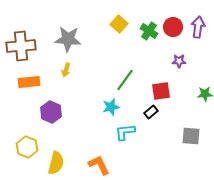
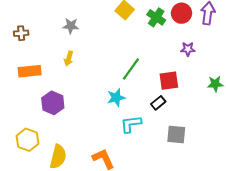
gray star: (68, 39) -> (71, 26), size x0.6
brown cross: (21, 46) -> (21, 33), size x0.5
gray square: (191, 136) -> (176, 135), moved

